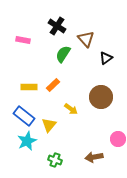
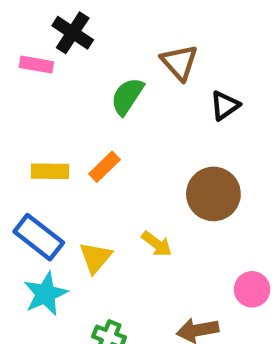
black cross: (57, 26) -> (73, 33), moved
yellow arrow: (71, 109) -> (157, 244), moved

